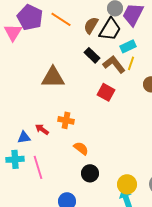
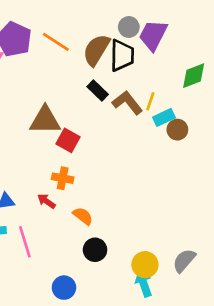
brown semicircle: (91, 25) -> (96, 50), size x1.4
black trapezoid: (110, 29) -> (122, 55), turned -30
cyan rectangle: (128, 46) -> (164, 117), moved
red square: (106, 92) -> (68, 140), moved
red arrow: (42, 129) -> (46, 201), moved

